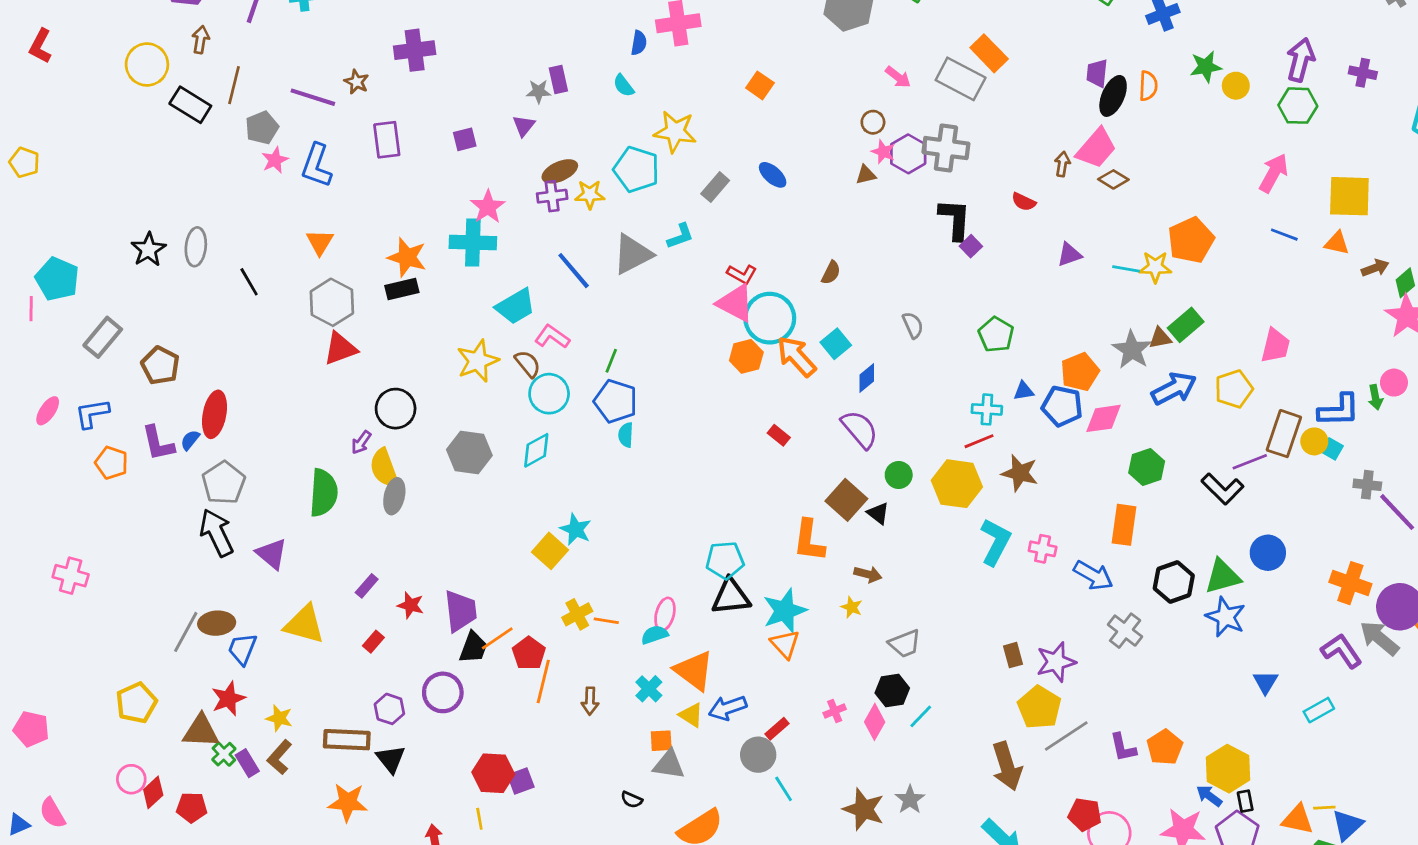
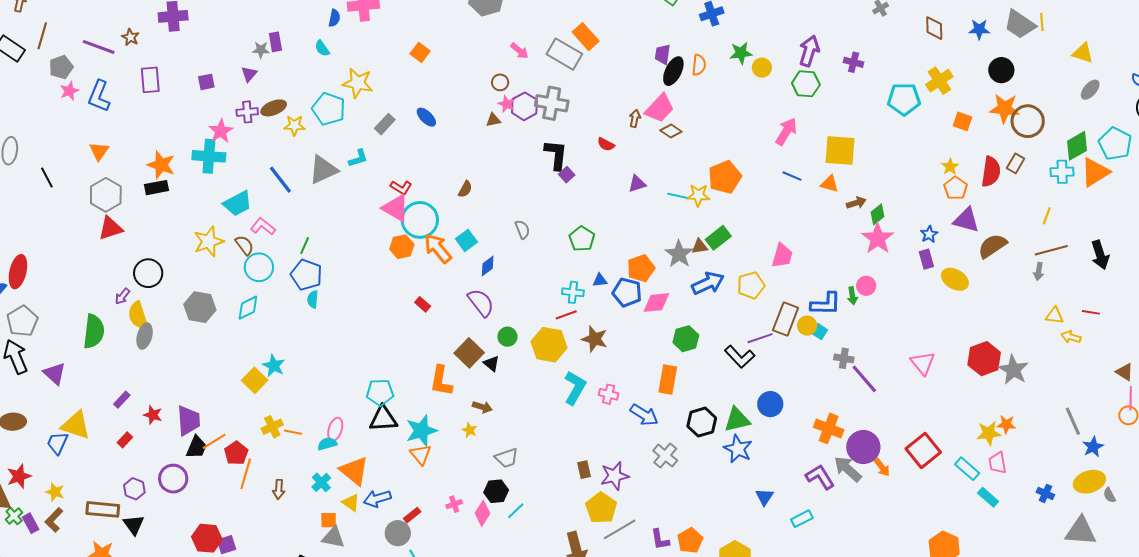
purple cross: (552, 196) -> (247, 112), moved
blue trapezoid: (242, 649) -> (57, 443), moved

